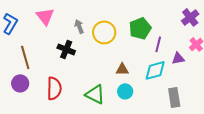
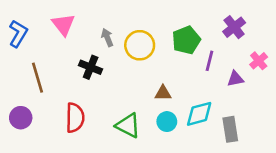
purple cross: (190, 17) -> (234, 27), moved
cyan diamond: (155, 70) -> (199, 114), moved
purple circle: (20, 83) -> (21, 118), moved

